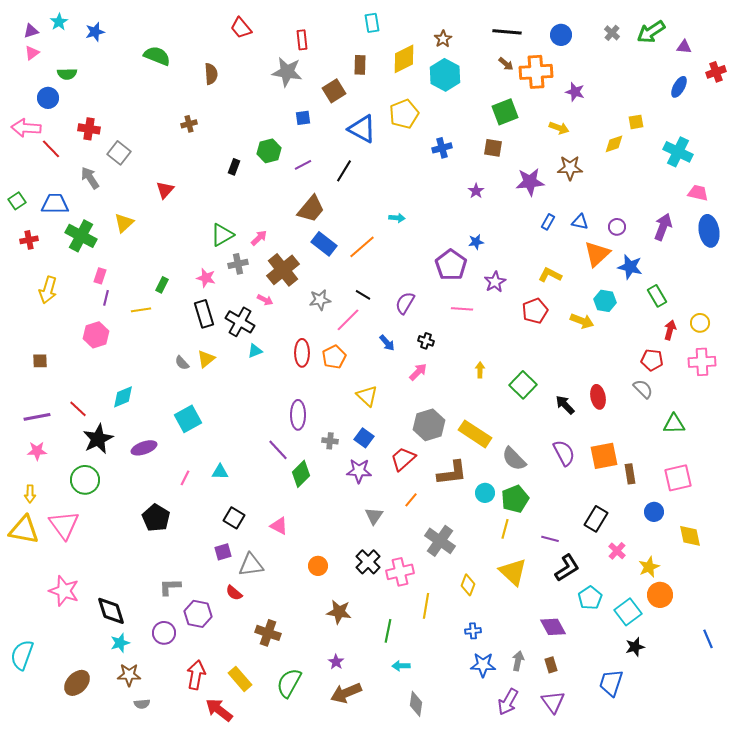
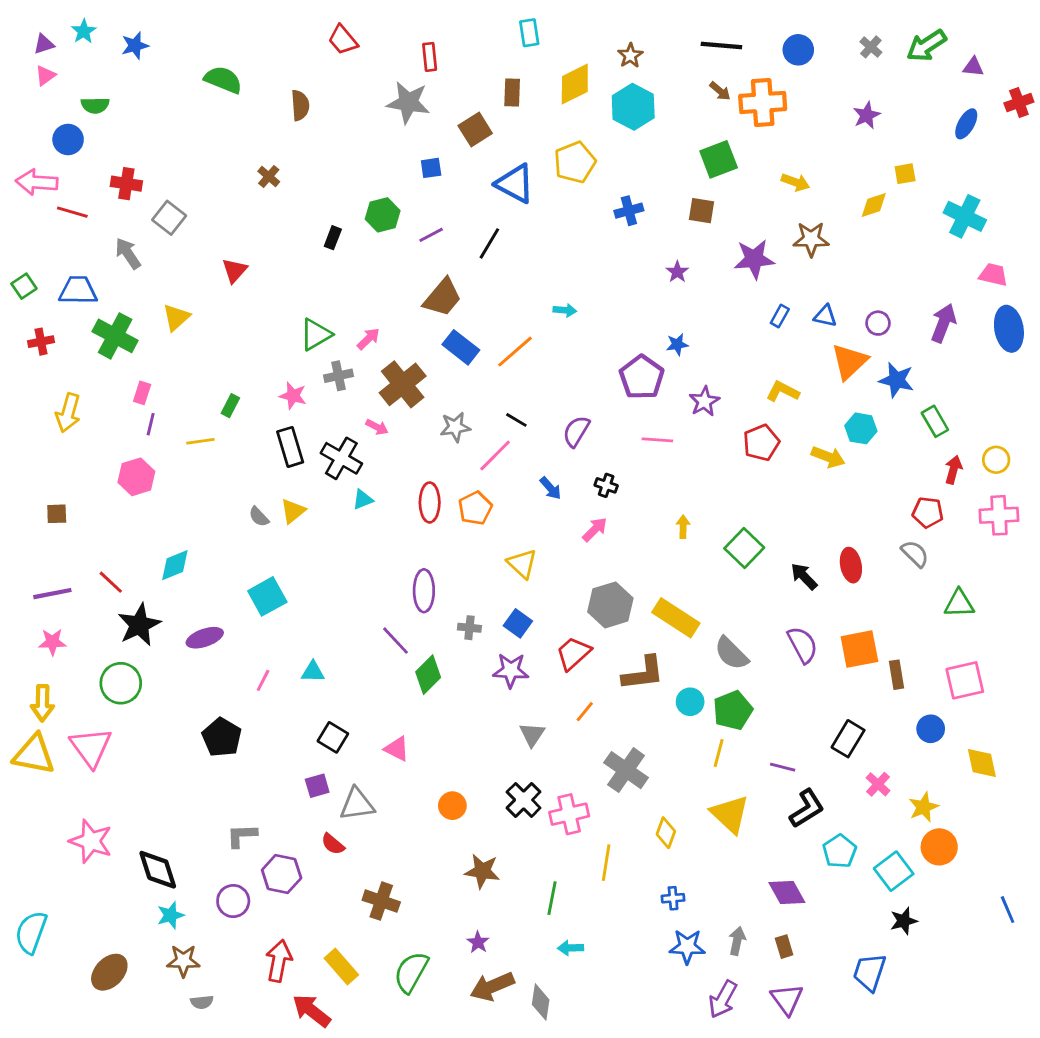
purple star: (575, 92) -> (867, 115), moved, turned 30
brown cross: (189, 124) -> (269, 177), turned -35
red line: (51, 149) -> (72, 212), turned -30
yellow arrow: (30, 494) -> (42, 703), size x1.4
gray diamond: (416, 704) -> (541, 1002), moved

